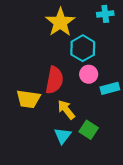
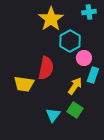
pink circle: (89, 74) -> (84, 58), moved
cyan rectangle: (110, 88) -> (93, 75), turned -56
yellow arrow: (66, 110) -> (75, 86), moved, turned 72

